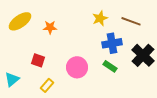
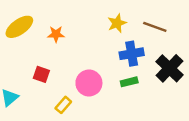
green rectangle: (110, 66) -> (129, 82), turned -48
yellow rectangle: (47, 85) -> (63, 105), moved

